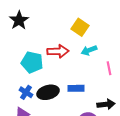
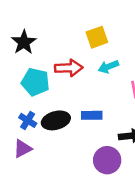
black star: (19, 20) -> (24, 42), moved
yellow square: (80, 27) -> (97, 37), turned 36

